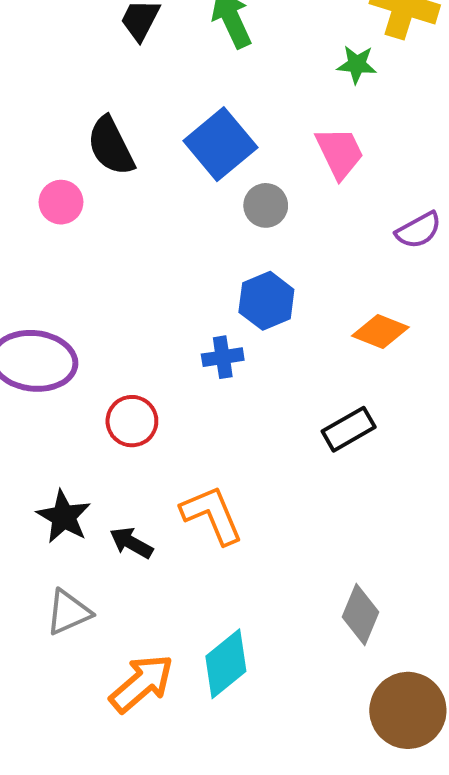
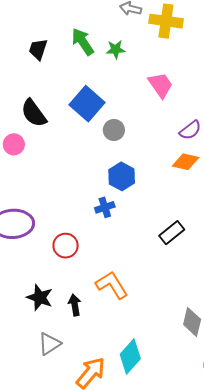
green star: (357, 64) -> (116, 49), moved
pink trapezoid: (340, 153) -> (160, 85), moved
orange diamond: (380, 332) -> (186, 162), moved
black arrow: (131, 543) -> (75, 305), turned 60

